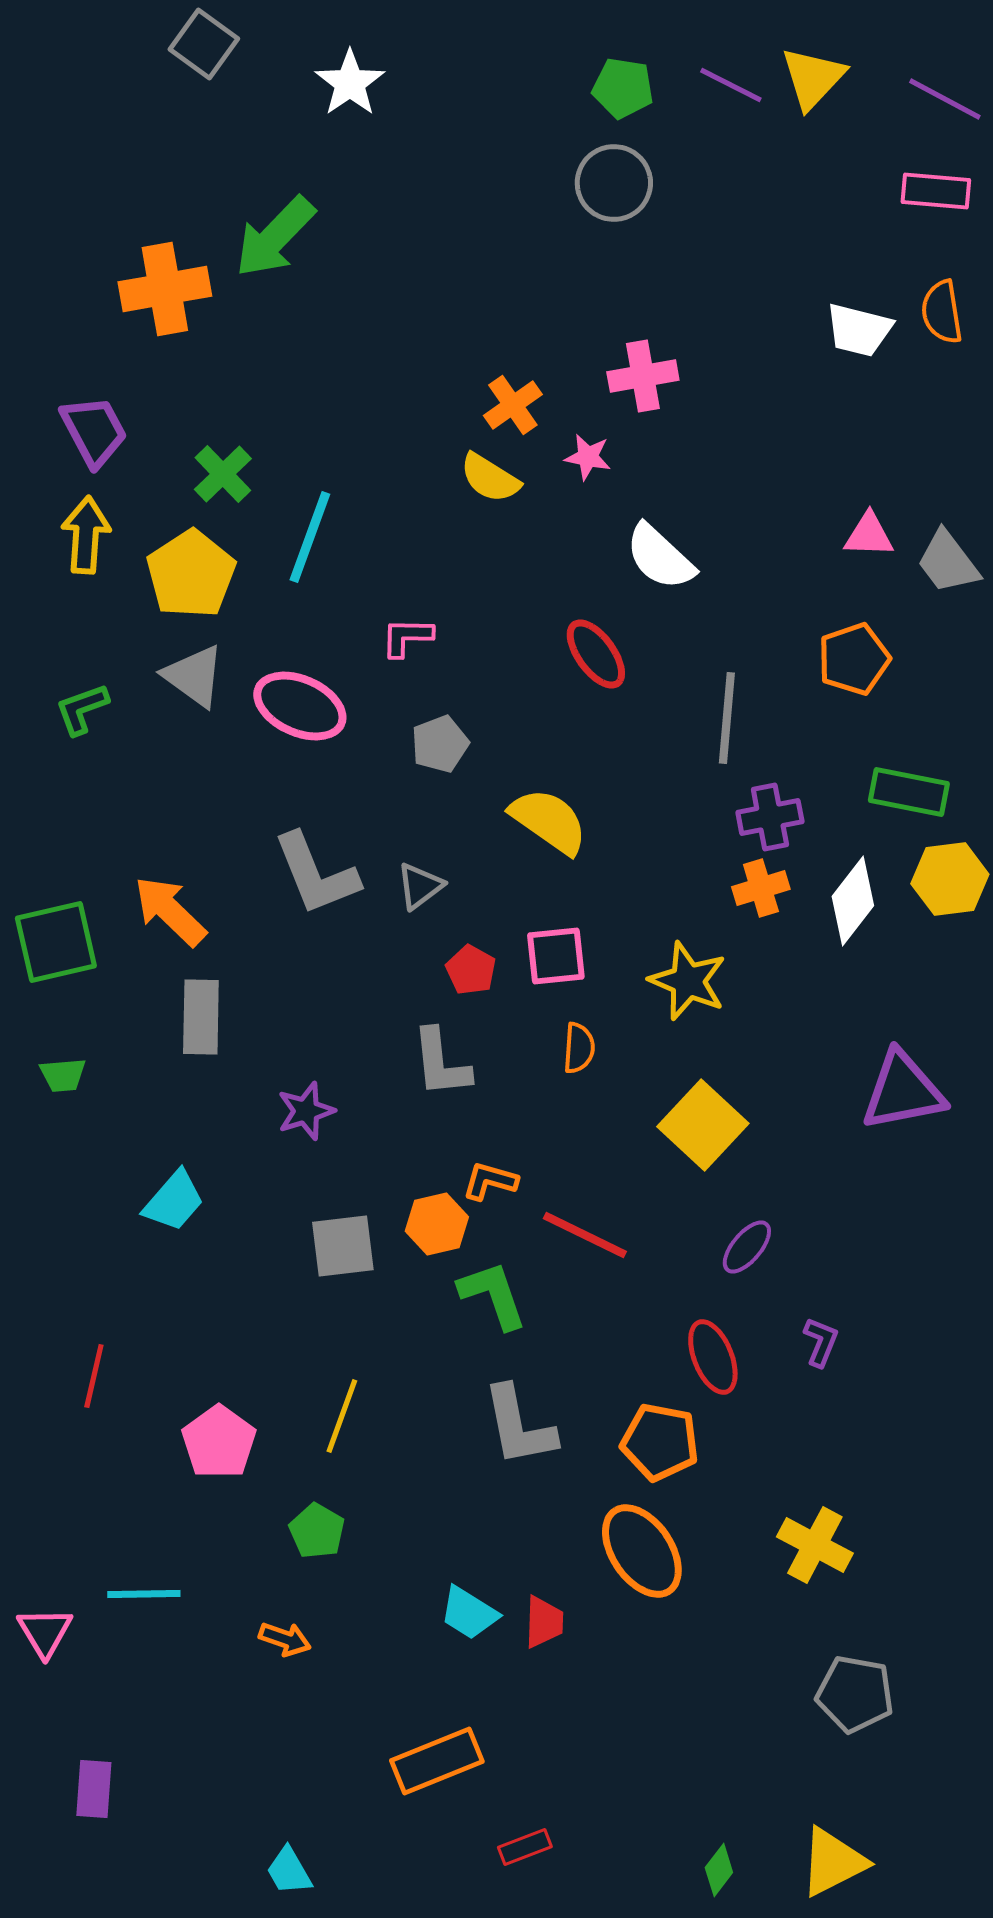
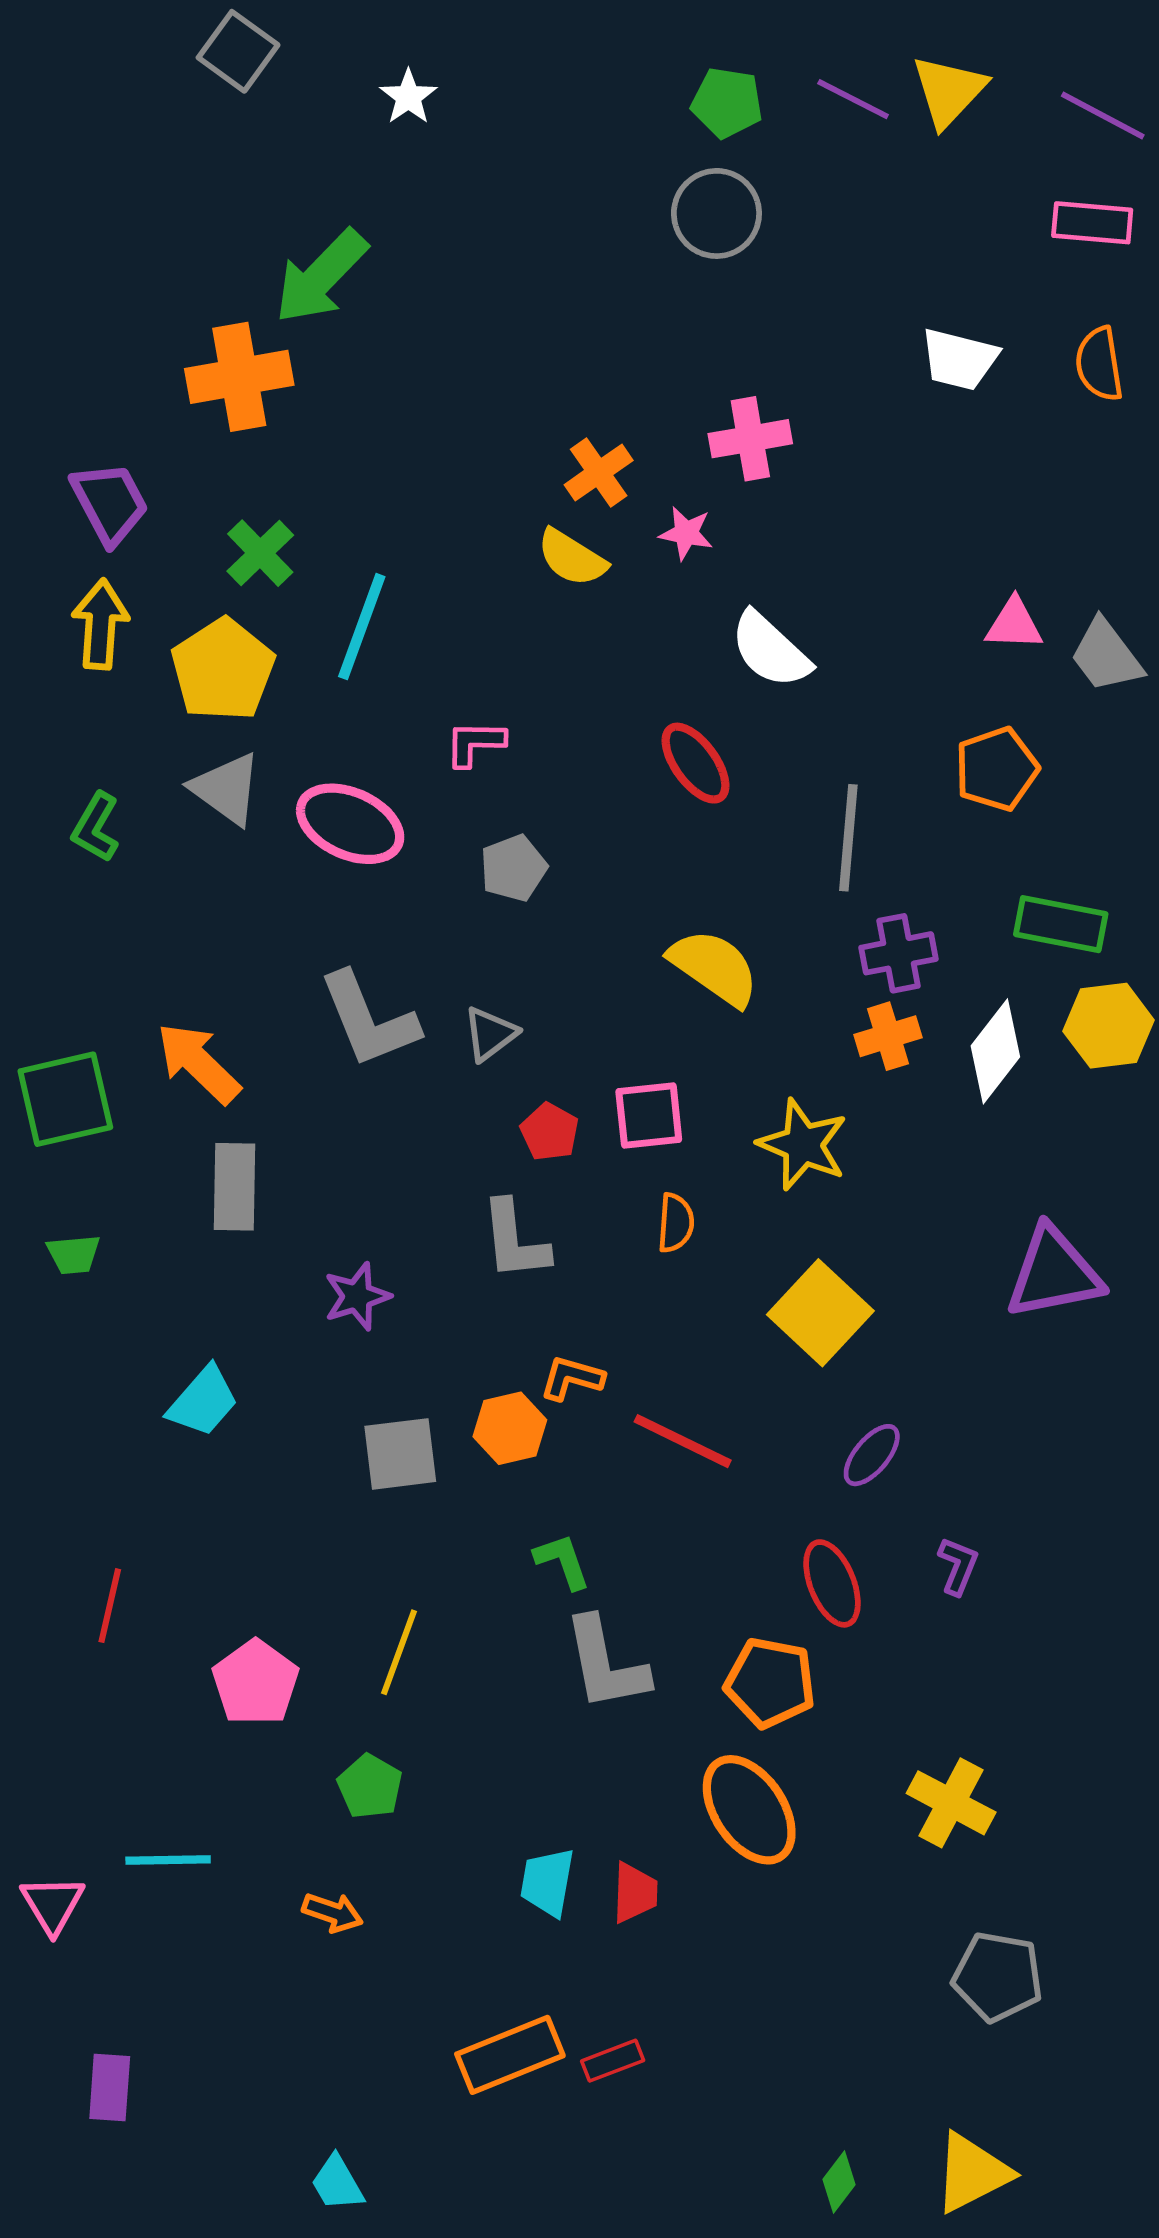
white star: (350, 83) -> (408, 97), size x0.7
orange cross: (165, 289) -> (239, 377), moved
white trapezoid: (859, 330) -> (959, 359), moved
green L-shape: (82, 709) -> (96, 827), turned -40
yellow semicircle: (549, 821) -> (714, 967), moved
green L-shape: (493, 1295) -> (562, 1561), moved, size x0.7
cyan trapezoid: (469, 1613) -> (547, 1882), turned 68
red rectangle: (525, 1847) -> (613, 2061), moved

